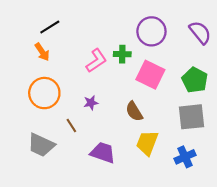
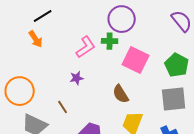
purple circle: (151, 31) -> (122, 19), moved
orange circle: (44, 93) -> (20, 91), moved
purple star: (91, 103) -> (77, 78), moved

